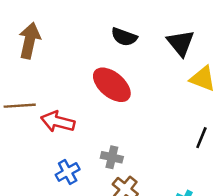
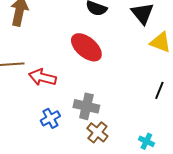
gray cross: (112, 157) -> (86, 106), size x1.4

